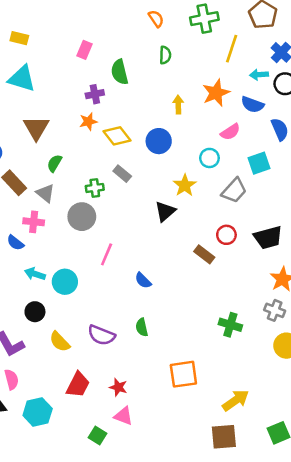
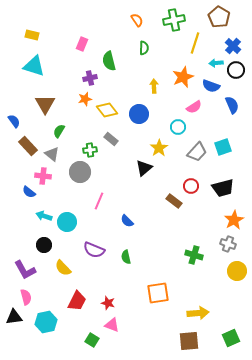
cyan square: (259, 163) -> (223, 147), moved
purple semicircle: (101, 335) -> (94, 250), moved
yellow arrow: (236, 400) -> (198, 313), turned 30

